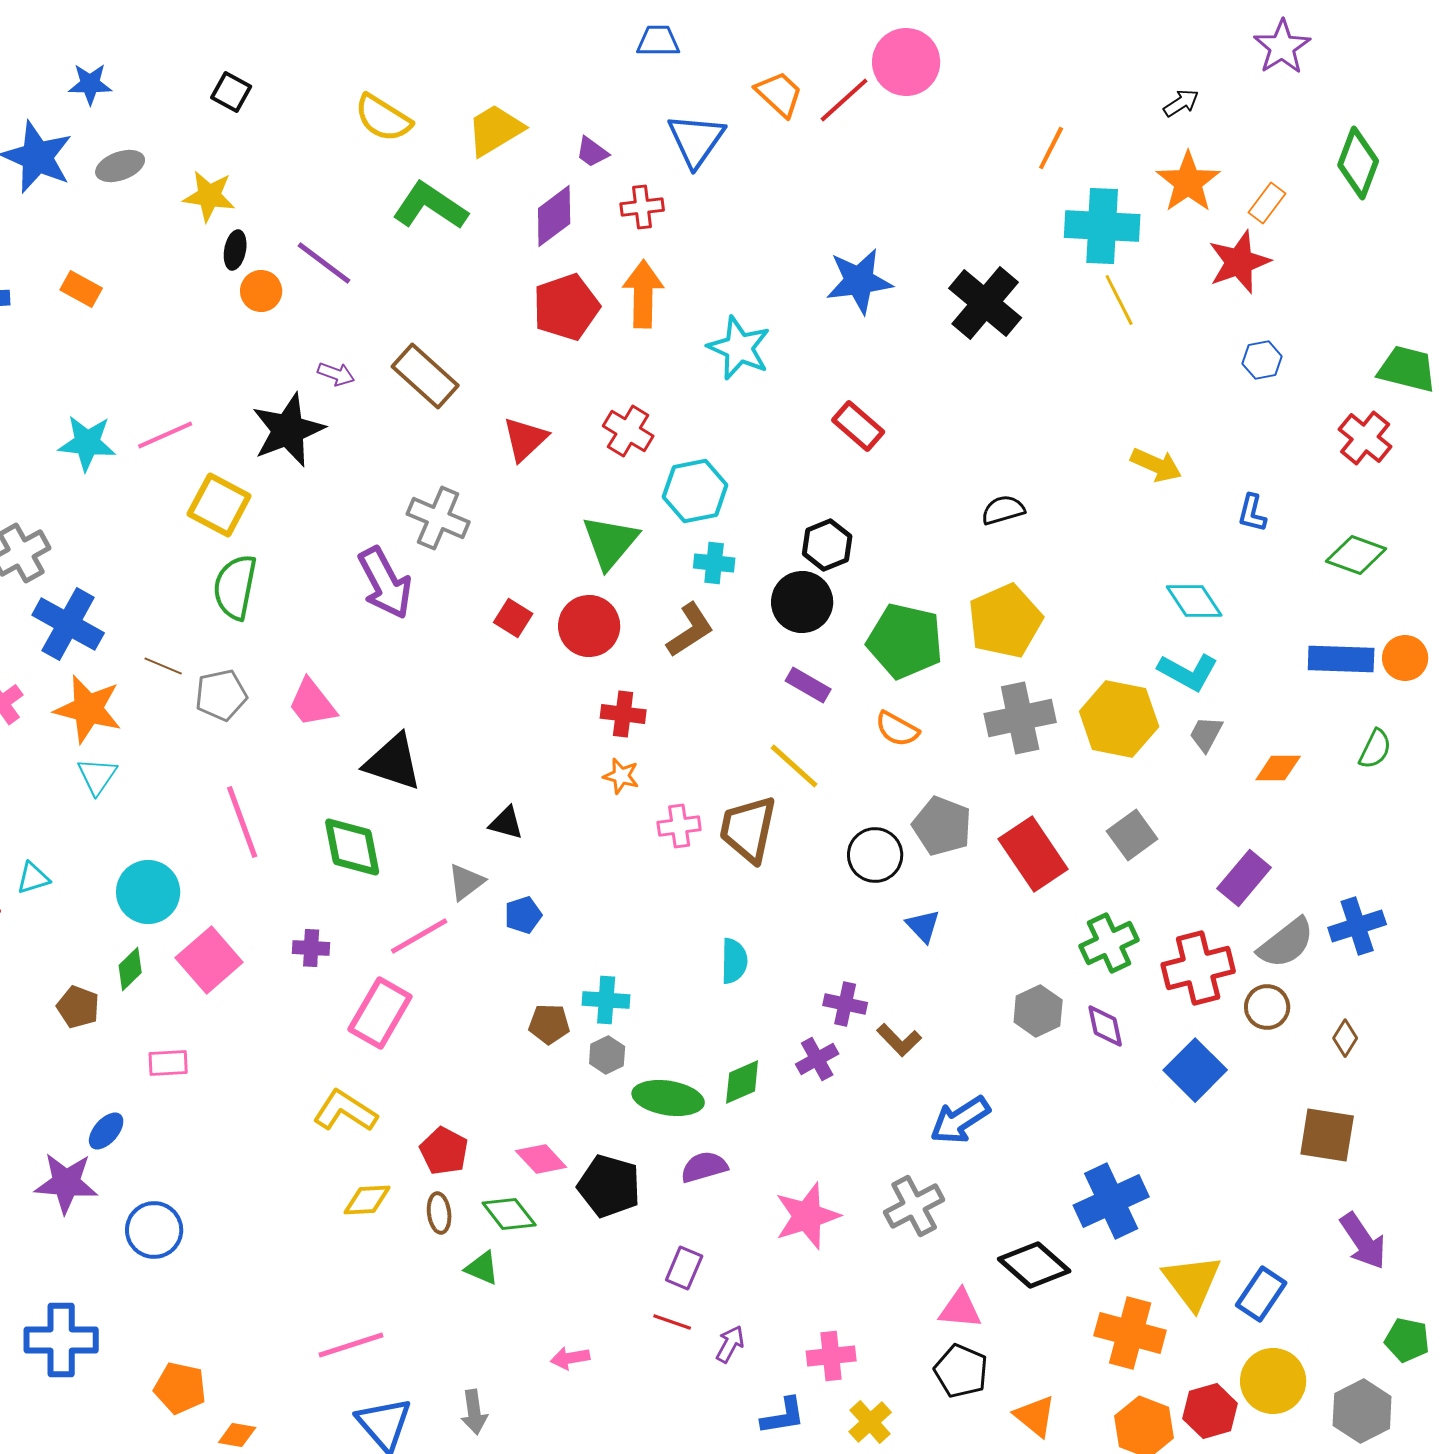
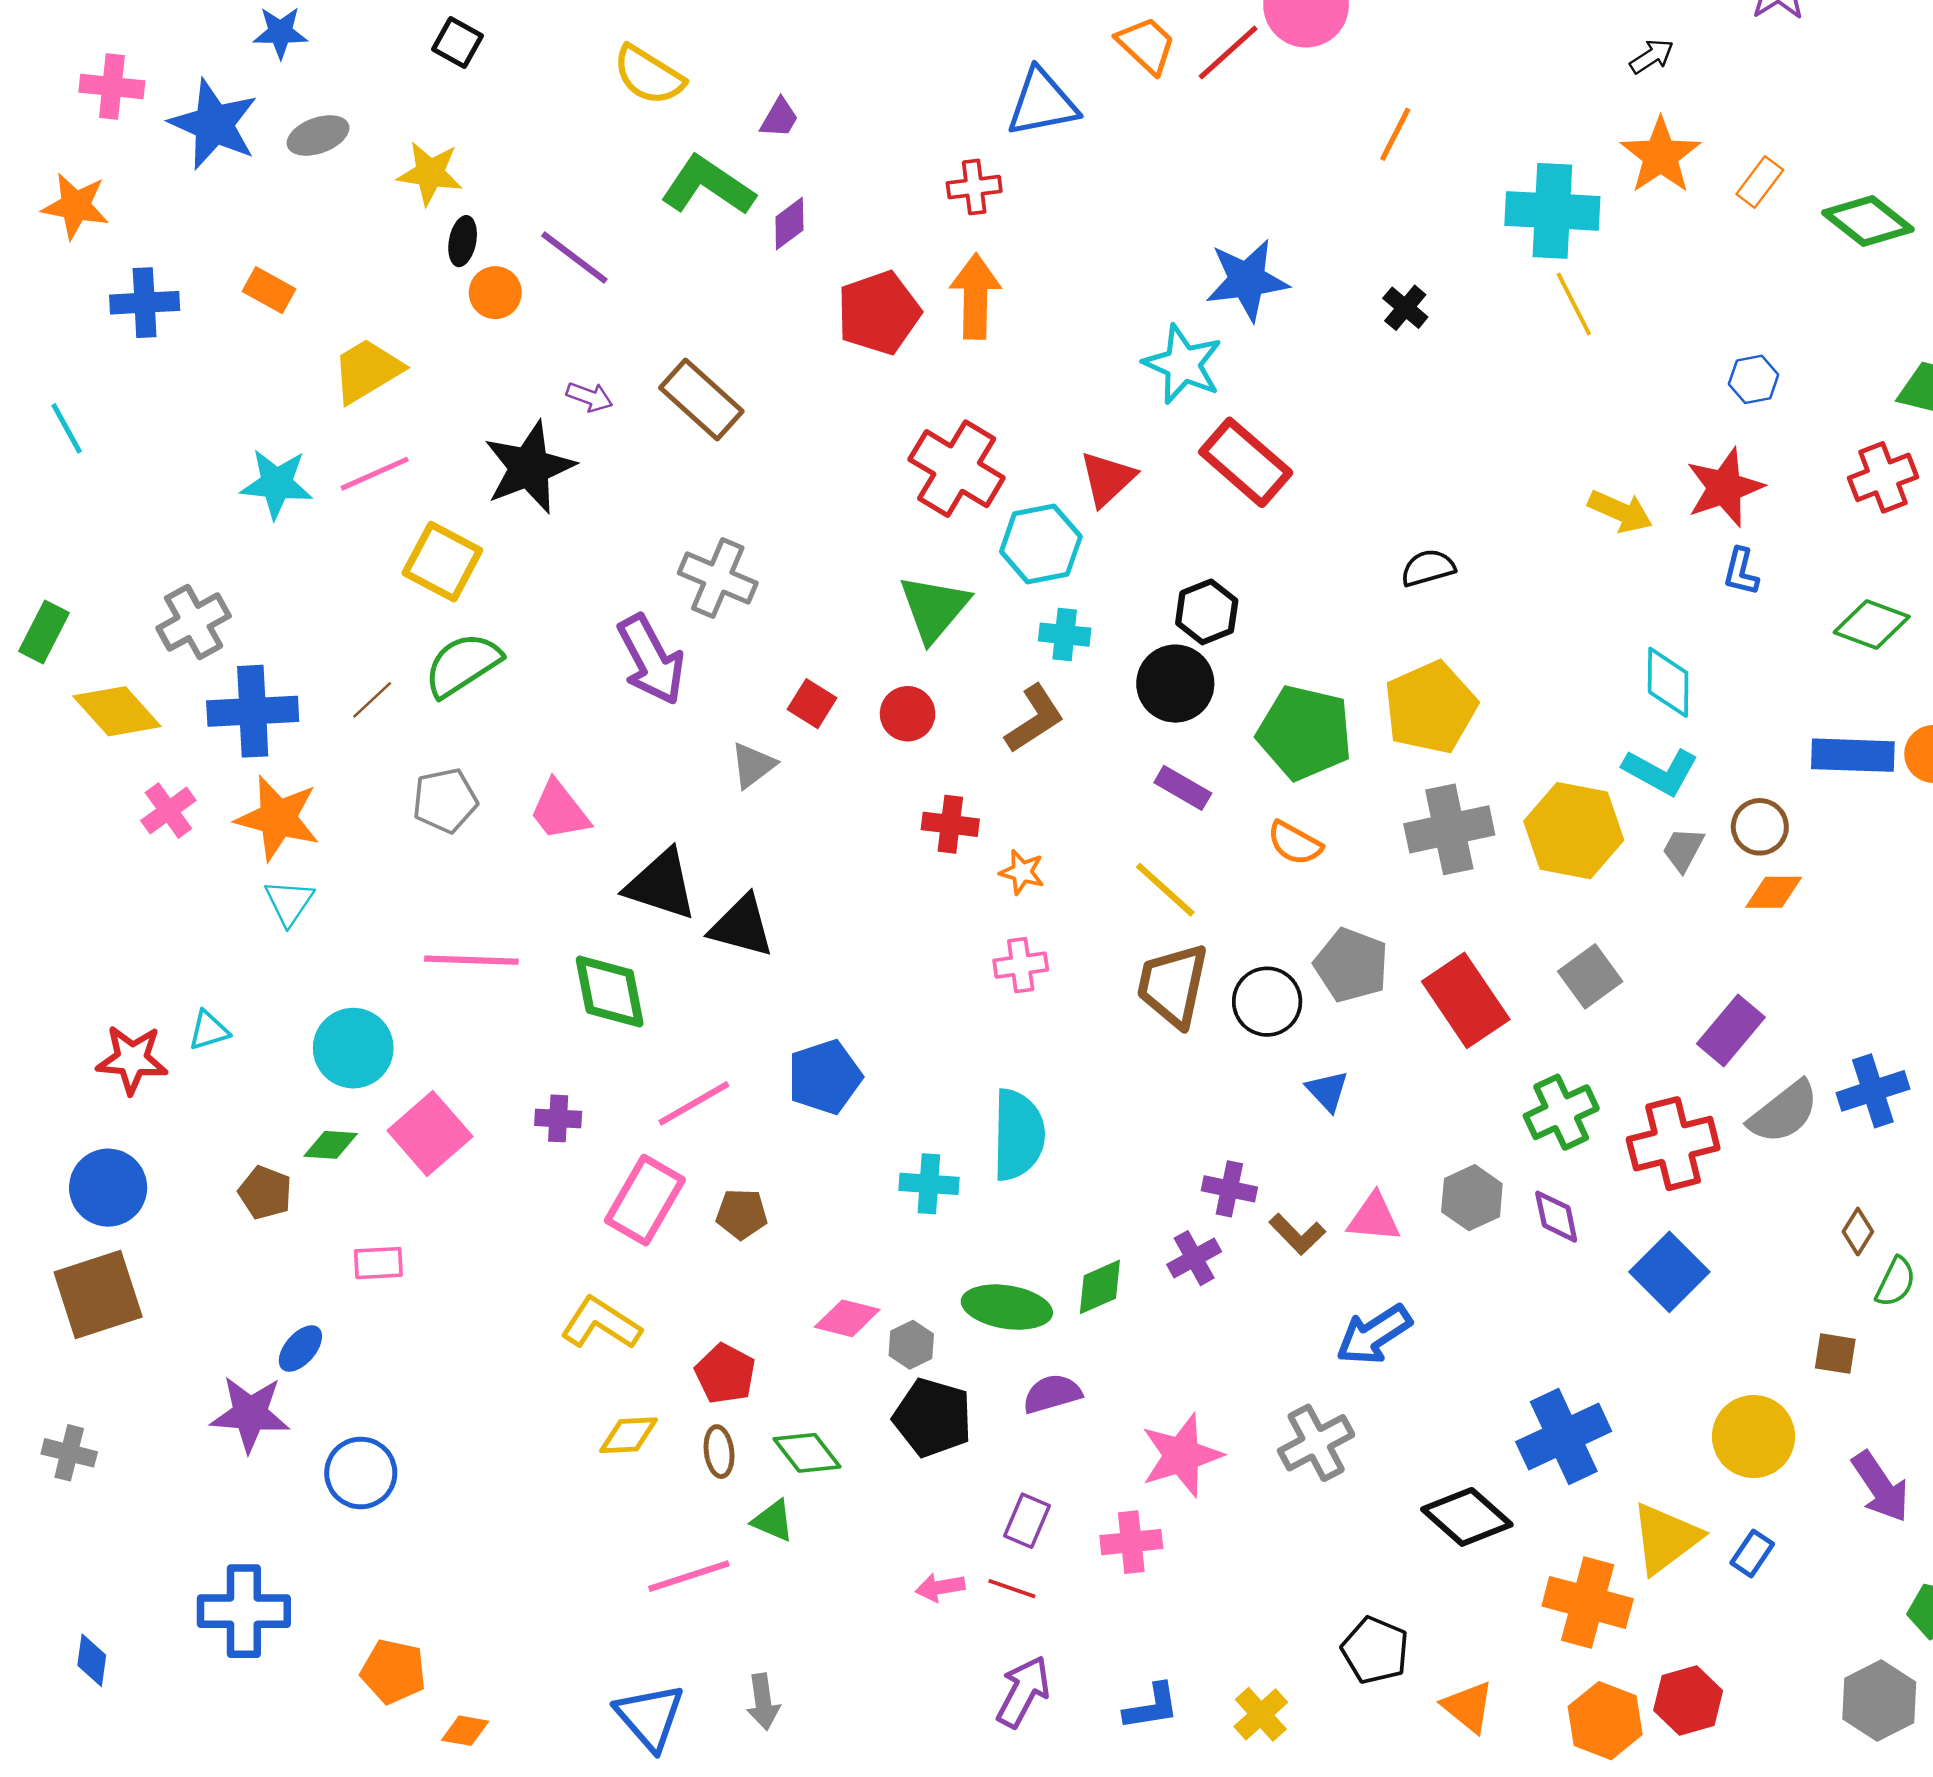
yellow trapezoid: (495, 130) -> (367, 371), moved
blue triangle: (696, 140) -> (1042, 103), turned 44
orange line: (1051, 148) -> (1395, 134), moved
purple trapezoid: (592, 152) -> (779, 118), moved, turned -96
green diamond: (1358, 163) -> (1868, 221), moved, turned -72
purple diamond: (554, 216) -> (789, 223), moved, size x0.7
red star: (1239, 262) -> (1725, 487), moved
black cross: (985, 303) -> (1405, 308), size x0.5
cyan star: (739, 348) -> (1183, 364), moved
red rectangle: (858, 426) -> (1246, 462), size x1.4
red cross: (628, 431) -> (957, 469), size x1.5
red cross: (1365, 438) -> (1883, 477), turned 30
red triangle: (525, 439) -> (1107, 479), moved
green semicircle: (235, 587) -> (463, 665), turned 46
cyan diamond: (1194, 601) -> (1668, 682), turned 34
blue cross: (68, 624) -> (253, 711), turned -32
red circle: (589, 626) -> (908, 714), size x0.7
brown line: (163, 666) -> (372, 700), moved, turned -66
green semicircle: (1375, 749) -> (1896, 1282), moved
orange star: (621, 776) -> (1022, 872), moved
pink line: (242, 822) -> (471, 960), turned -68
black triangle: (506, 823) -> (742, 926), moved, size x1.5
brown trapezoid: (748, 829) -> (1173, 985), moved
gray triangle: (466, 882) -> (753, 765), moved
blue pentagon: (523, 915) -> (825, 1077), size x1.6
cyan semicircle: (734, 961) -> (1018, 1135), moved, size x1.6
green diamond: (130, 969) -> (331, 1145), turned 48
brown circle: (1267, 1007) -> (1760, 827), moved
brown pentagon: (549, 1024) -> (742, 1214), moved
gray hexagon: (607, 1055) -> (911, 1345), moved
brown square: (1327, 1135) -> (1835, 1354), size x0.6
pink diamond: (541, 1159) -> (847, 1318), moved, turned -33
yellow triangle: (1192, 1282) -> (1666, 1538), turned 30
blue rectangle: (1261, 1294) -> (1752, 1553), size x0.7
pink triangle: (960, 1309) -> (1374, 1218), moved
purple arrow: (730, 1344) -> (1023, 1692), moved, size x1.5
pink line: (351, 1345) -> (689, 1576), moved
pink cross: (831, 1356) -> (1131, 1542), moved
pink arrow: (570, 1358) -> (940, 1587), moved
yellow circle: (1273, 1381) -> (1754, 1437), moved

